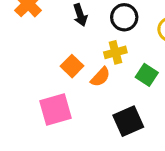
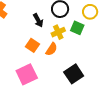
black arrow: (80, 15) -> (38, 20), moved
green square: (147, 75) -> (77, 28), moved

